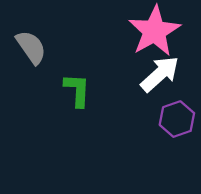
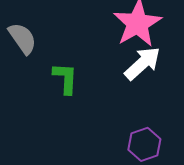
purple hexagon: (177, 119) -> (144, 144), moved

